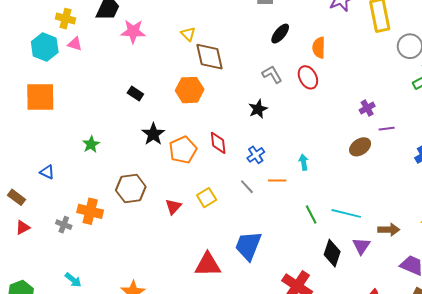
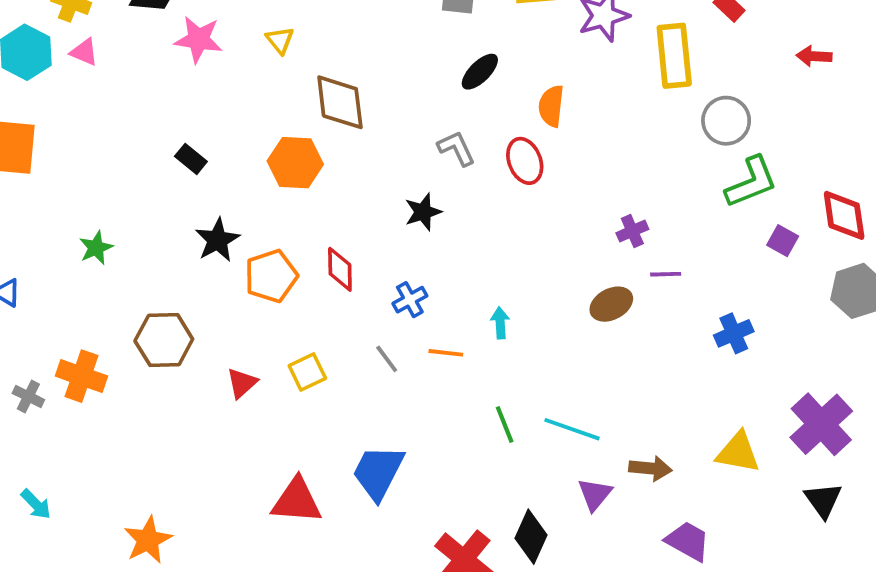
yellow triangle: (188, 34) -> (280, 40), moved
black diamond: (332, 253) -> (531, 537), moved

